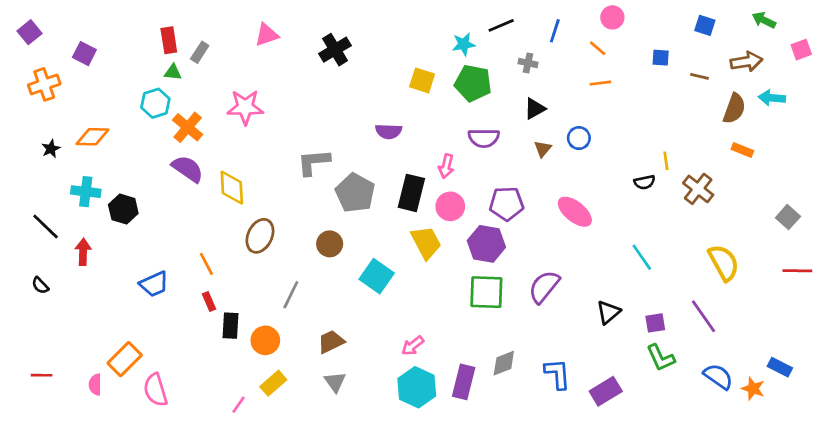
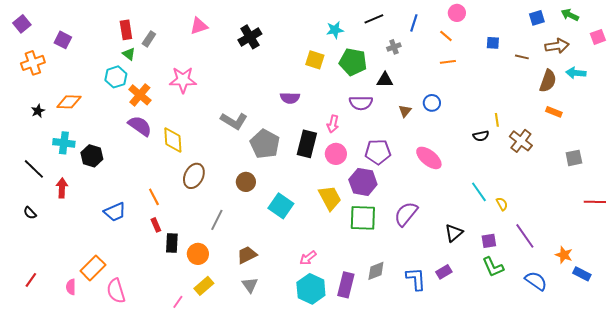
blue square: (705, 25) -> (537, 18), moved, turned -35
cyan star: (464, 44) -> (335, 30), moved
gray cross: (528, 63) -> (394, 47), turned -32
green triangle: (173, 72) -> (129, 54), turned 32
black triangle: (535, 109) -> (385, 80), moved, turned 30
gray L-shape: (314, 162) -> (234, 121), turned -144
gray square: (788, 217) -> (574, 158), moved, turned 36
yellow trapezoid: (426, 243) -> (330, 198), moved
yellow semicircle: (724, 263) -> (502, 204), moved, size x0.5
red line: (42, 375) -> (31, 280), turned -56
orange star: (753, 389) -> (564, 255), moved
purple rectangle: (606, 391) -> (444, 272), moved, size x0.7

